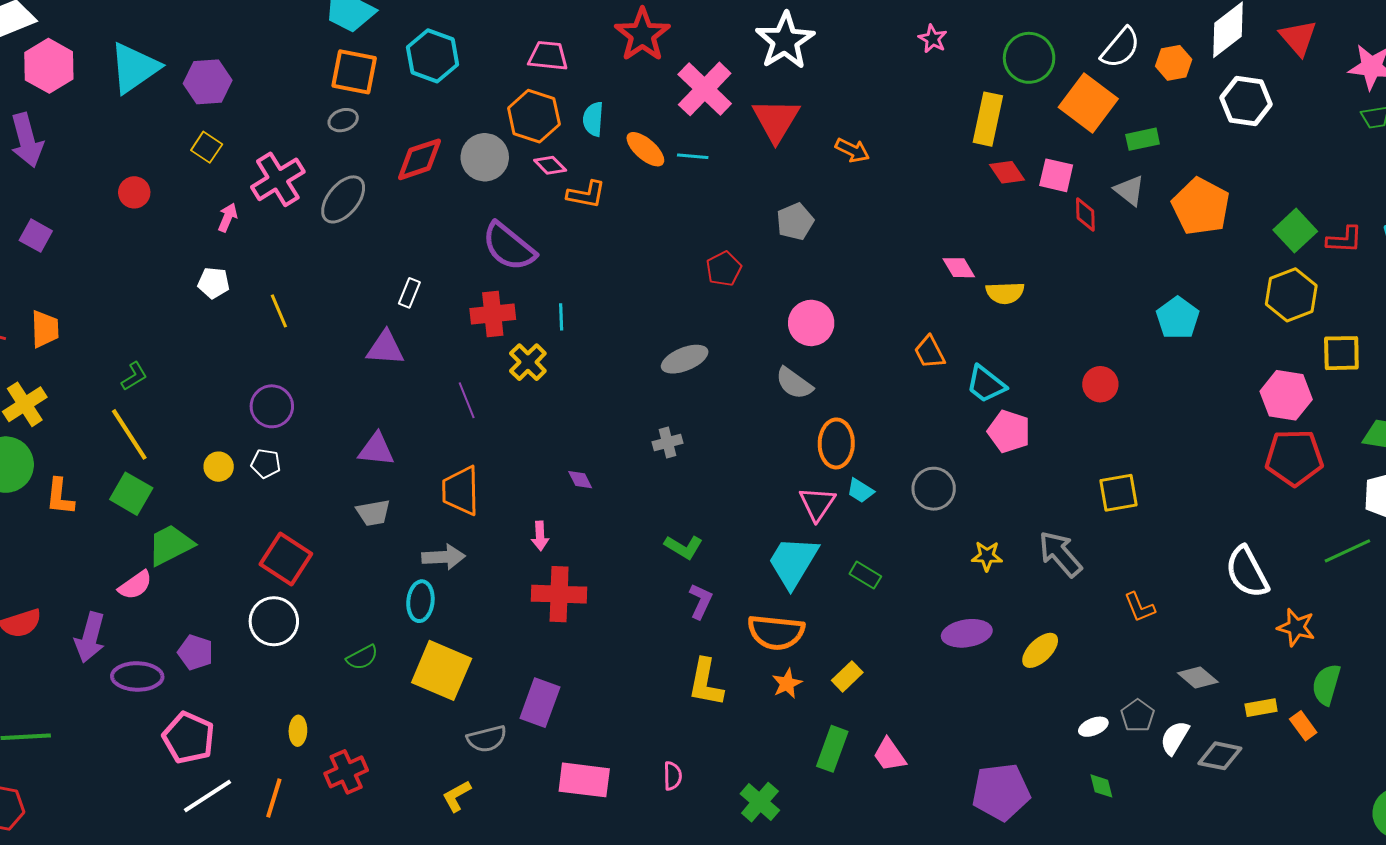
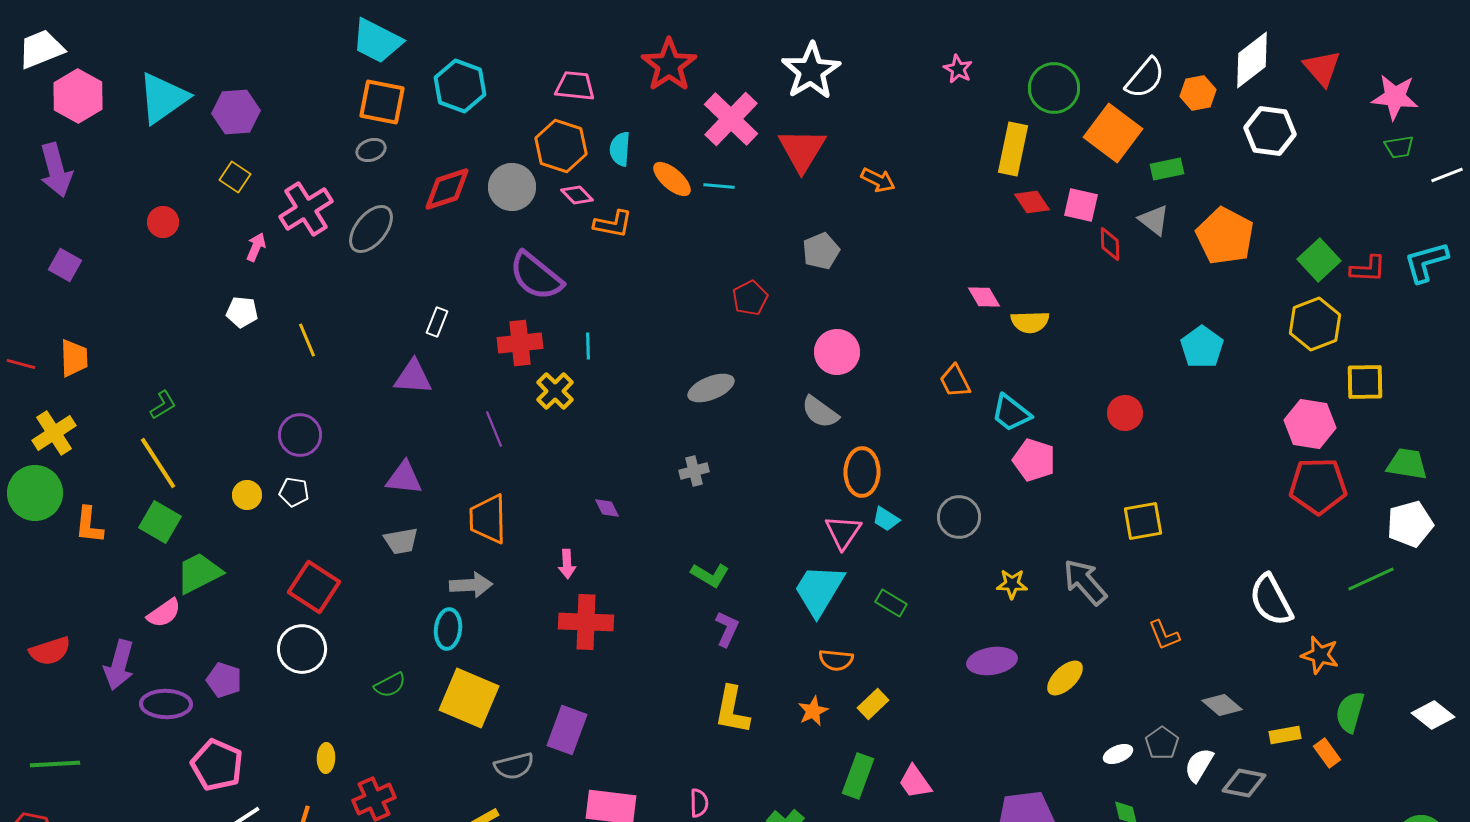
orange semicircle: (776, 632) -> (836, 660), moved, size x0.6

